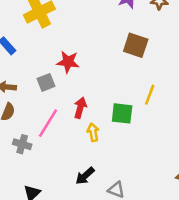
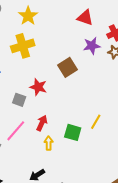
brown square: (136, 45) -> (67, 67), moved, turned 30
gray square: (46, 82) -> (19, 100), turned 32

